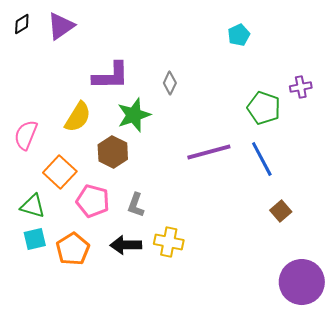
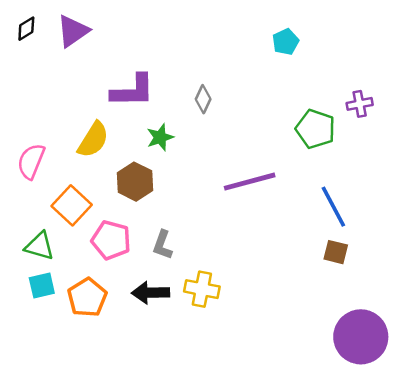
green star: (134, 115) -> (160, 137), size x0.7
blue line: (262, 159) -> (333, 207), moved
brown square: (281, 211) -> (336, 252), turned -35

